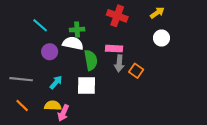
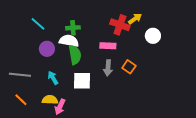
yellow arrow: (157, 13) -> (135, 19), moved
red cross: (117, 16) -> (120, 25), moved
green semicircle: (91, 60) -> (75, 55), moved
gray arrow: (119, 63) -> (108, 68), moved
cyan arrow: (56, 82) -> (53, 78), turned -72

